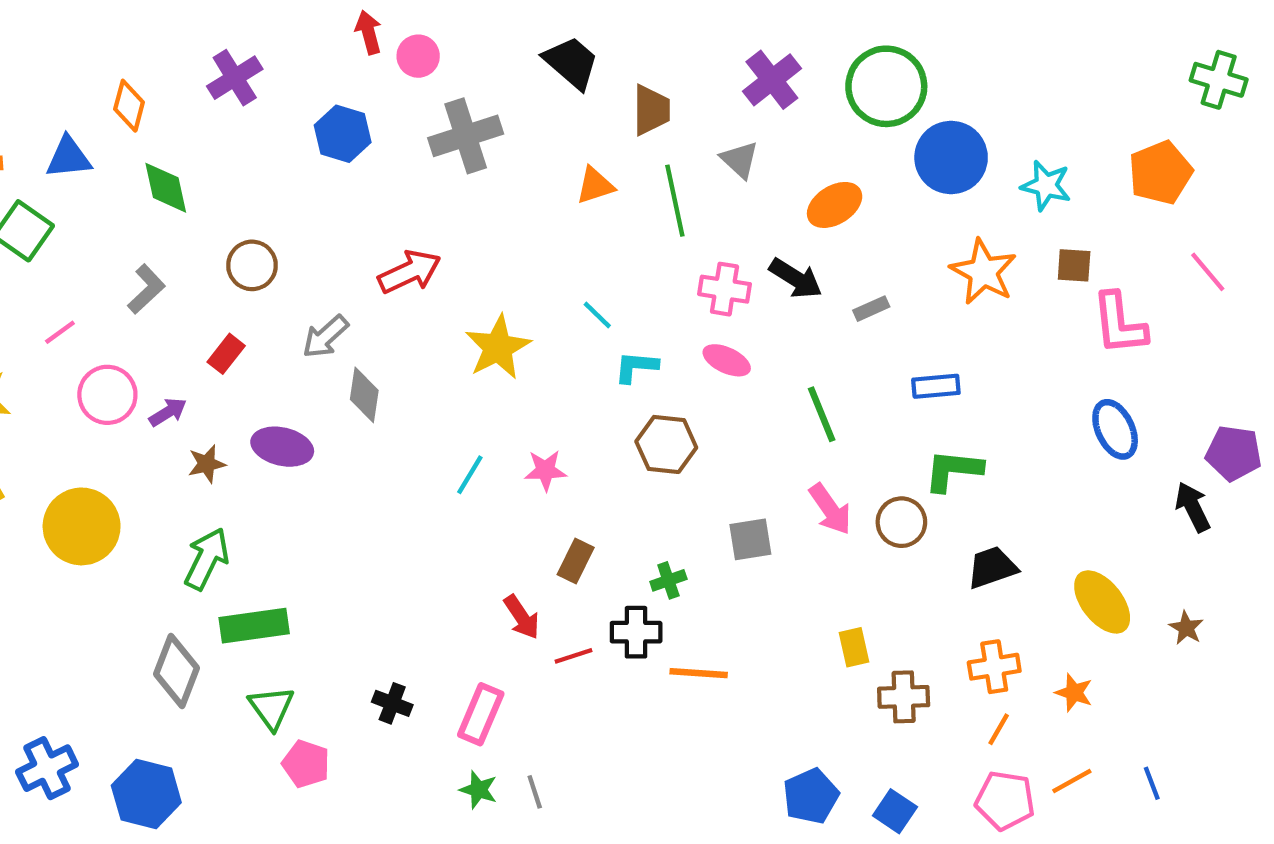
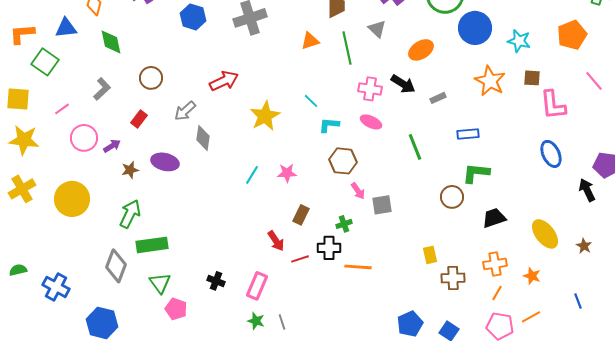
pink arrow: (830, 509) -> (358, 191), moved, size x0.7
blue cross: (47, 768) -> (56, 287), moved, turned -36
blue line: (1152, 783) -> (578, 301), moved

